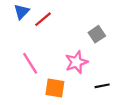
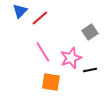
pink line: (30, 63) -> (43, 52), moved
black line: (102, 86) -> (90, 70), moved

